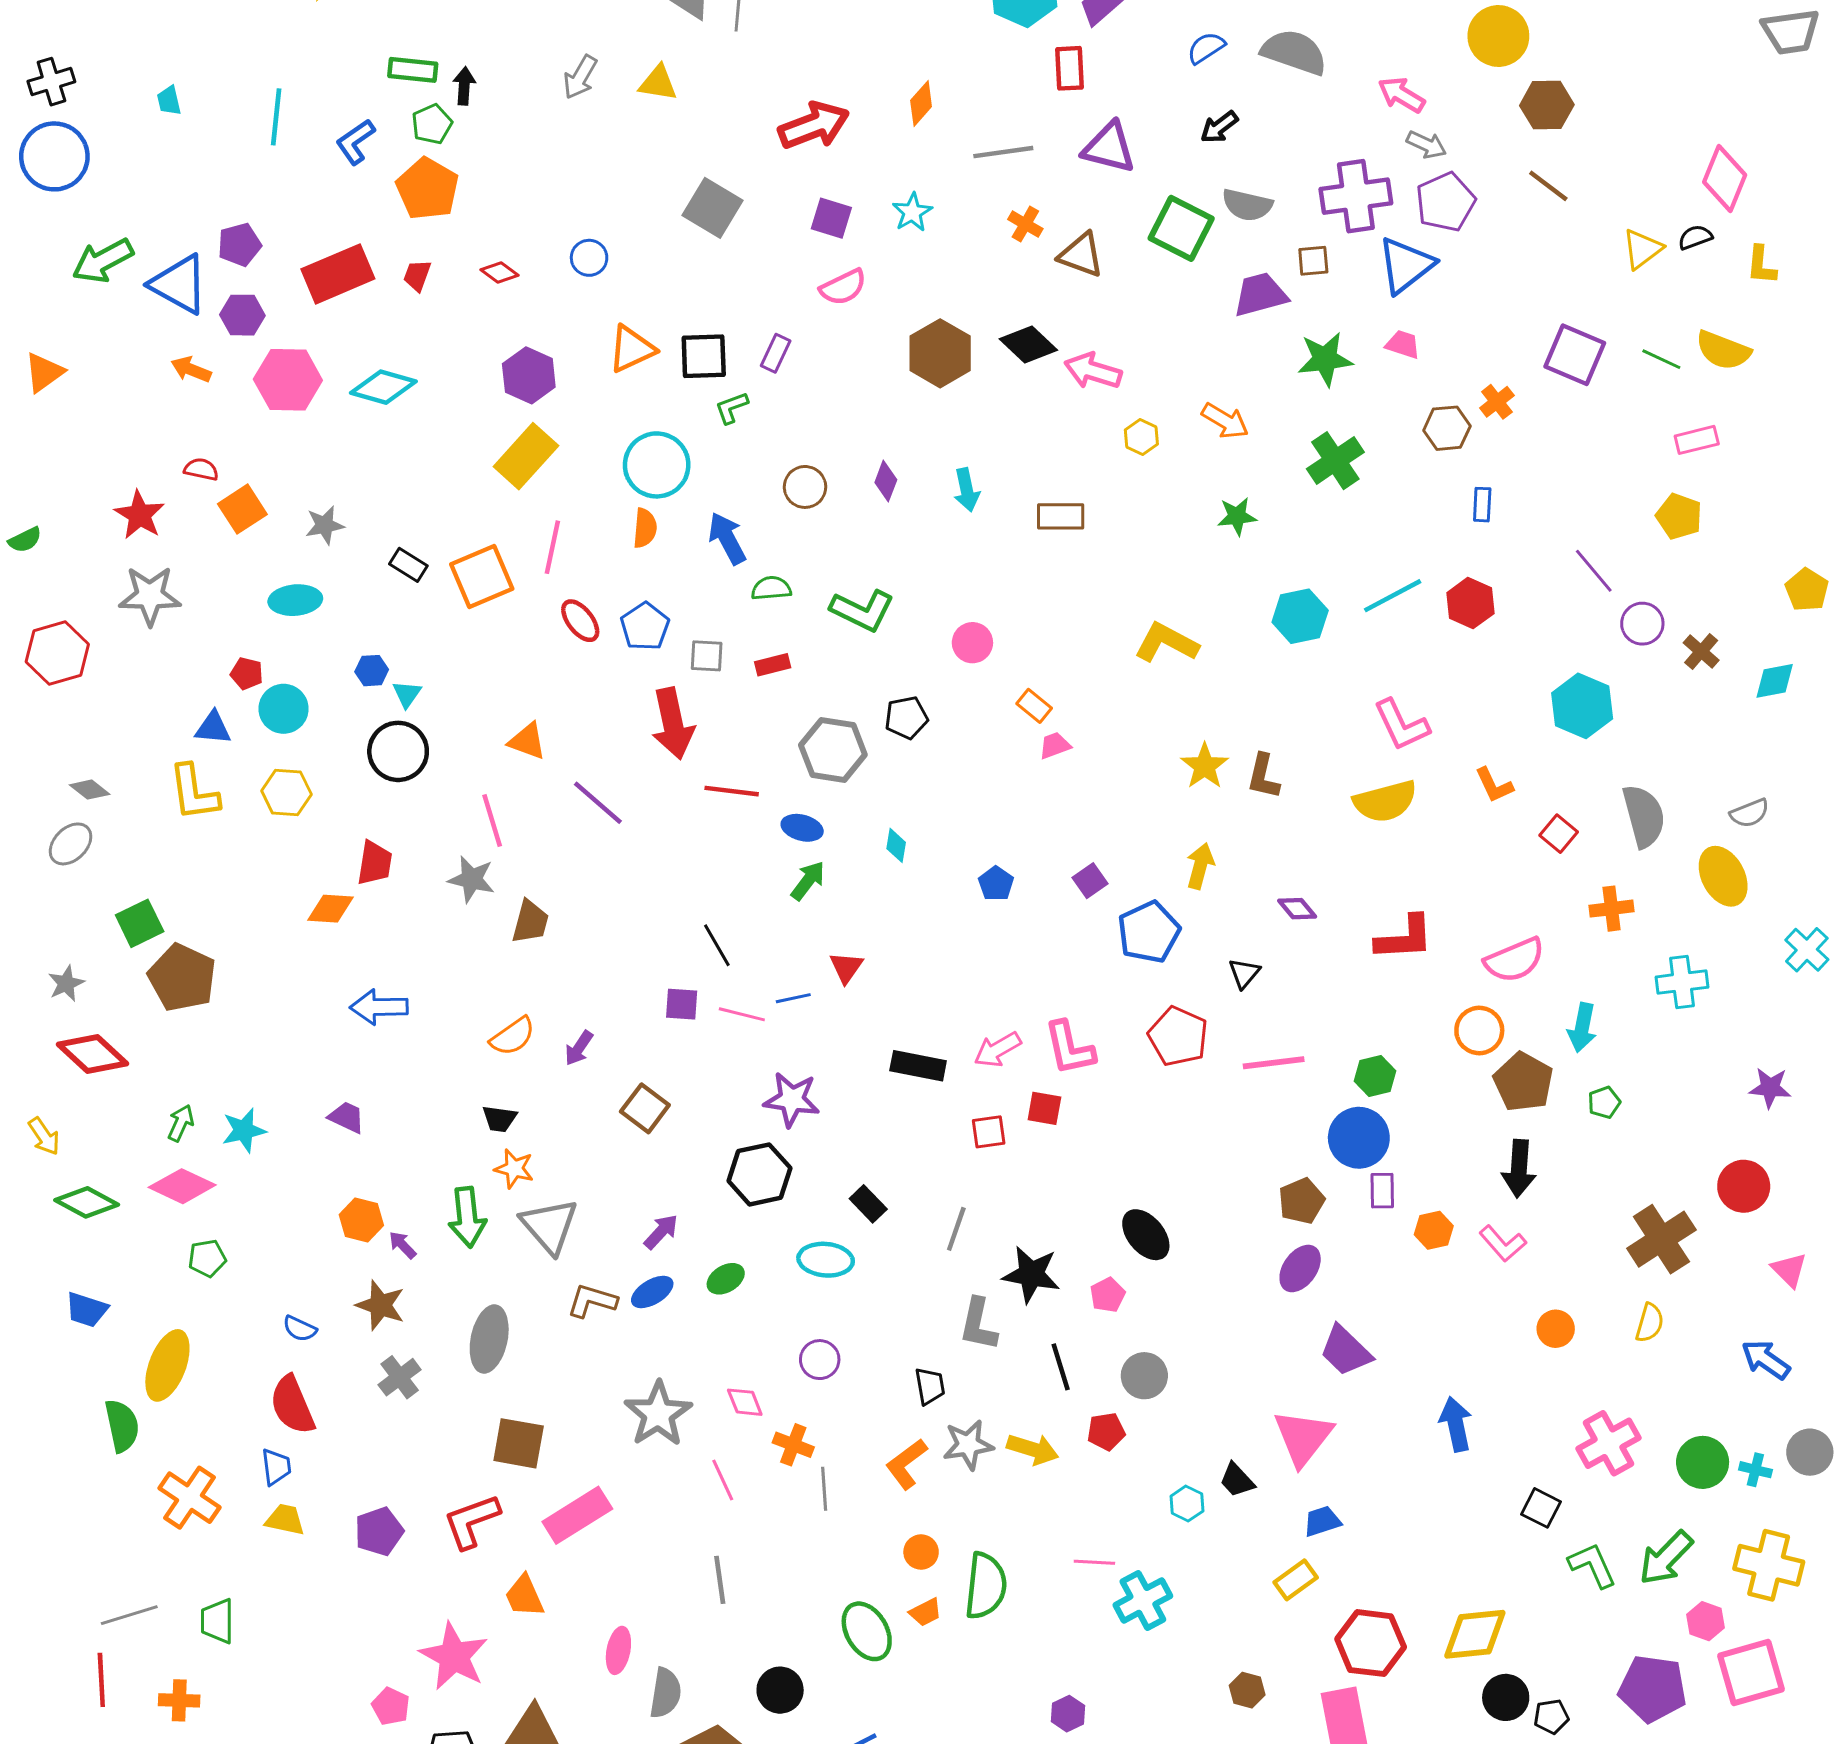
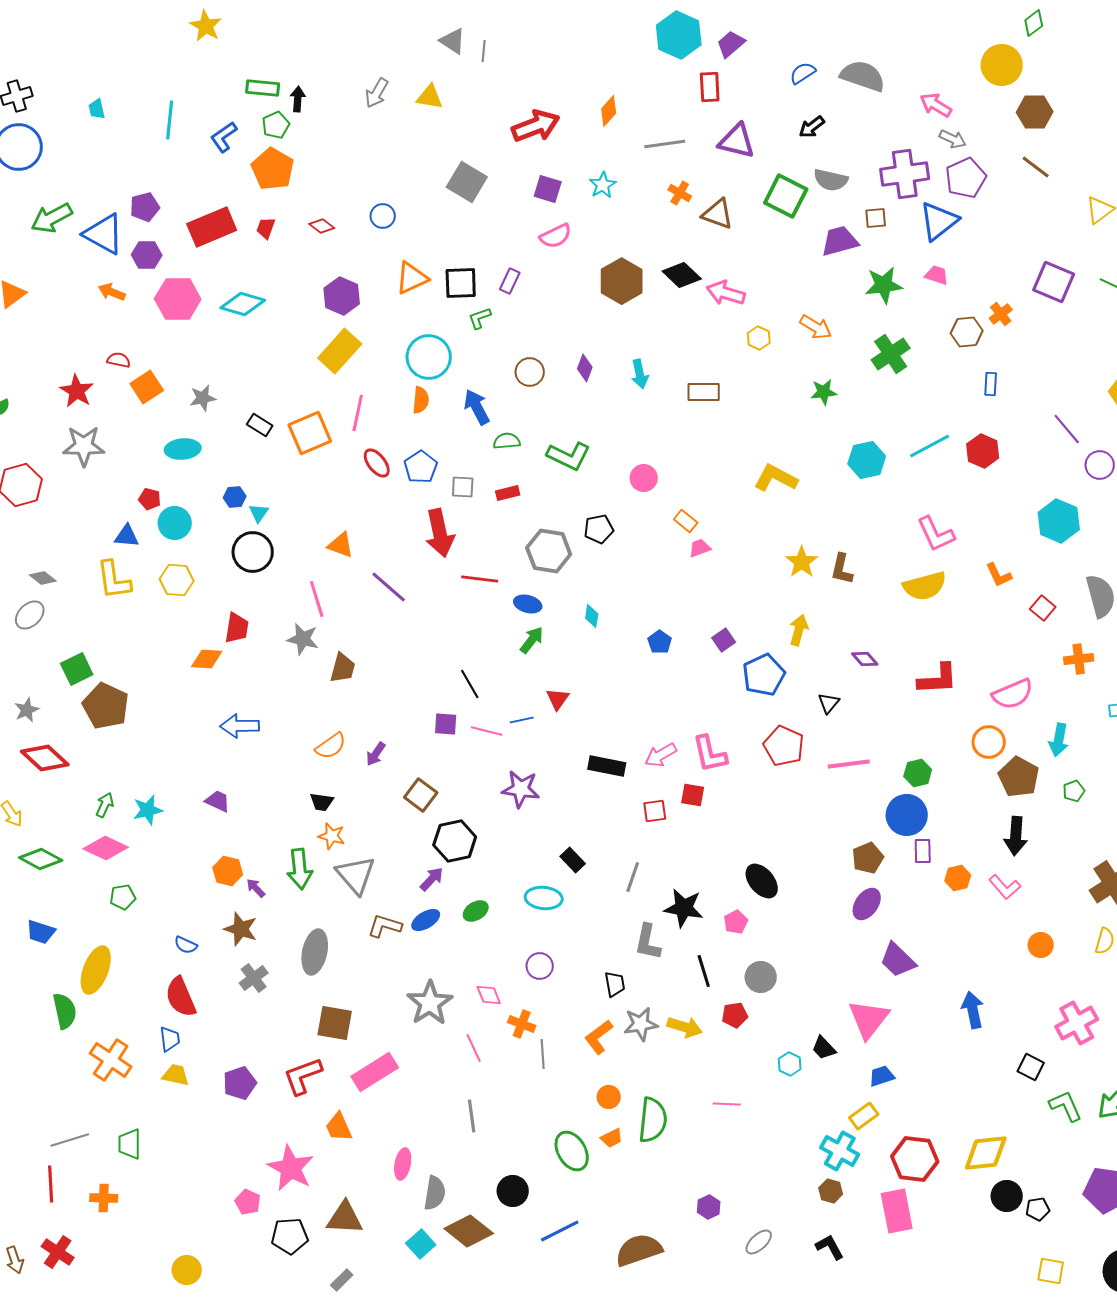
black hexagon: (759, 1174) -> (455, 841), moved
cyan cross: (1143, 1600) -> (840, 1151), moved, turned -33

